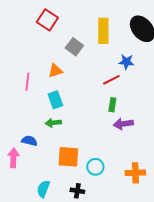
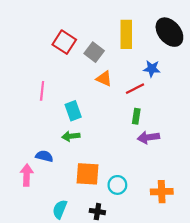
red square: (47, 20) -> (64, 42), moved
orange triangle: (55, 71) -> (104, 79), moved, turned 42

